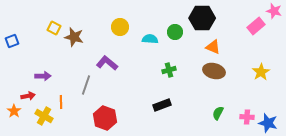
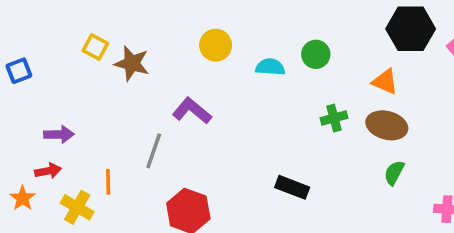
black hexagon: (202, 18) -> (411, 29), moved
green cross: (169, 70) -> (334, 118), moved
purple arrow: (43, 76) -> (59, 134), moved
black rectangle: (162, 105) -> (292, 187), turned 42
green semicircle: (218, 113) -> (394, 173), moved

